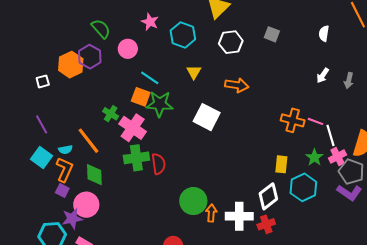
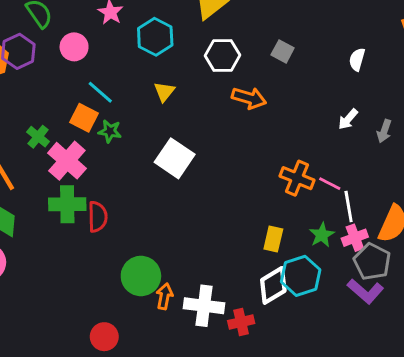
orange arrow: (237, 85) -> (249, 98), moved
green star: (160, 104) -> (110, 131), size x0.6
white diamond: (268, 196) -> (273, 285), moved

